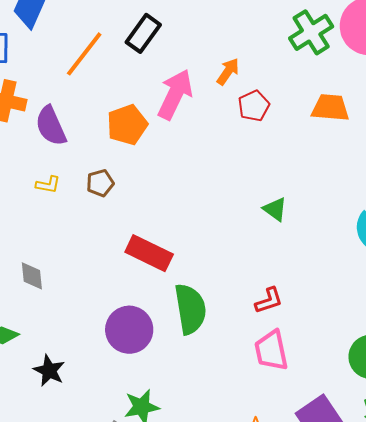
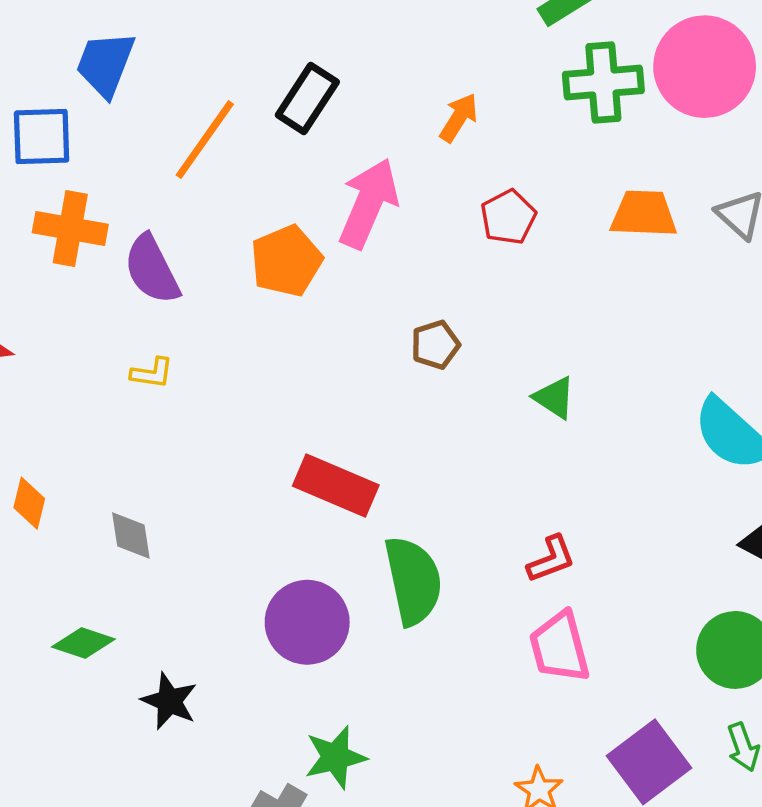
green cross: (311, 32) -> (603, 82), turned 30
orange arrow: (228, 72) -> (459, 118), moved
brown pentagon: (100, 183) -> (435, 345), moved

